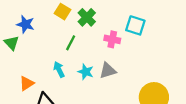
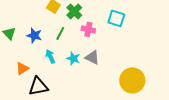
blue star: (25, 24) -> (34, 35), moved
pink cross: (112, 39) -> (88, 29), moved
gray triangle: (108, 71) -> (92, 57), turned 42

